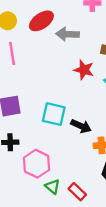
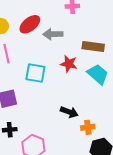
cyan square: (54, 114) -> (35, 73), moved

